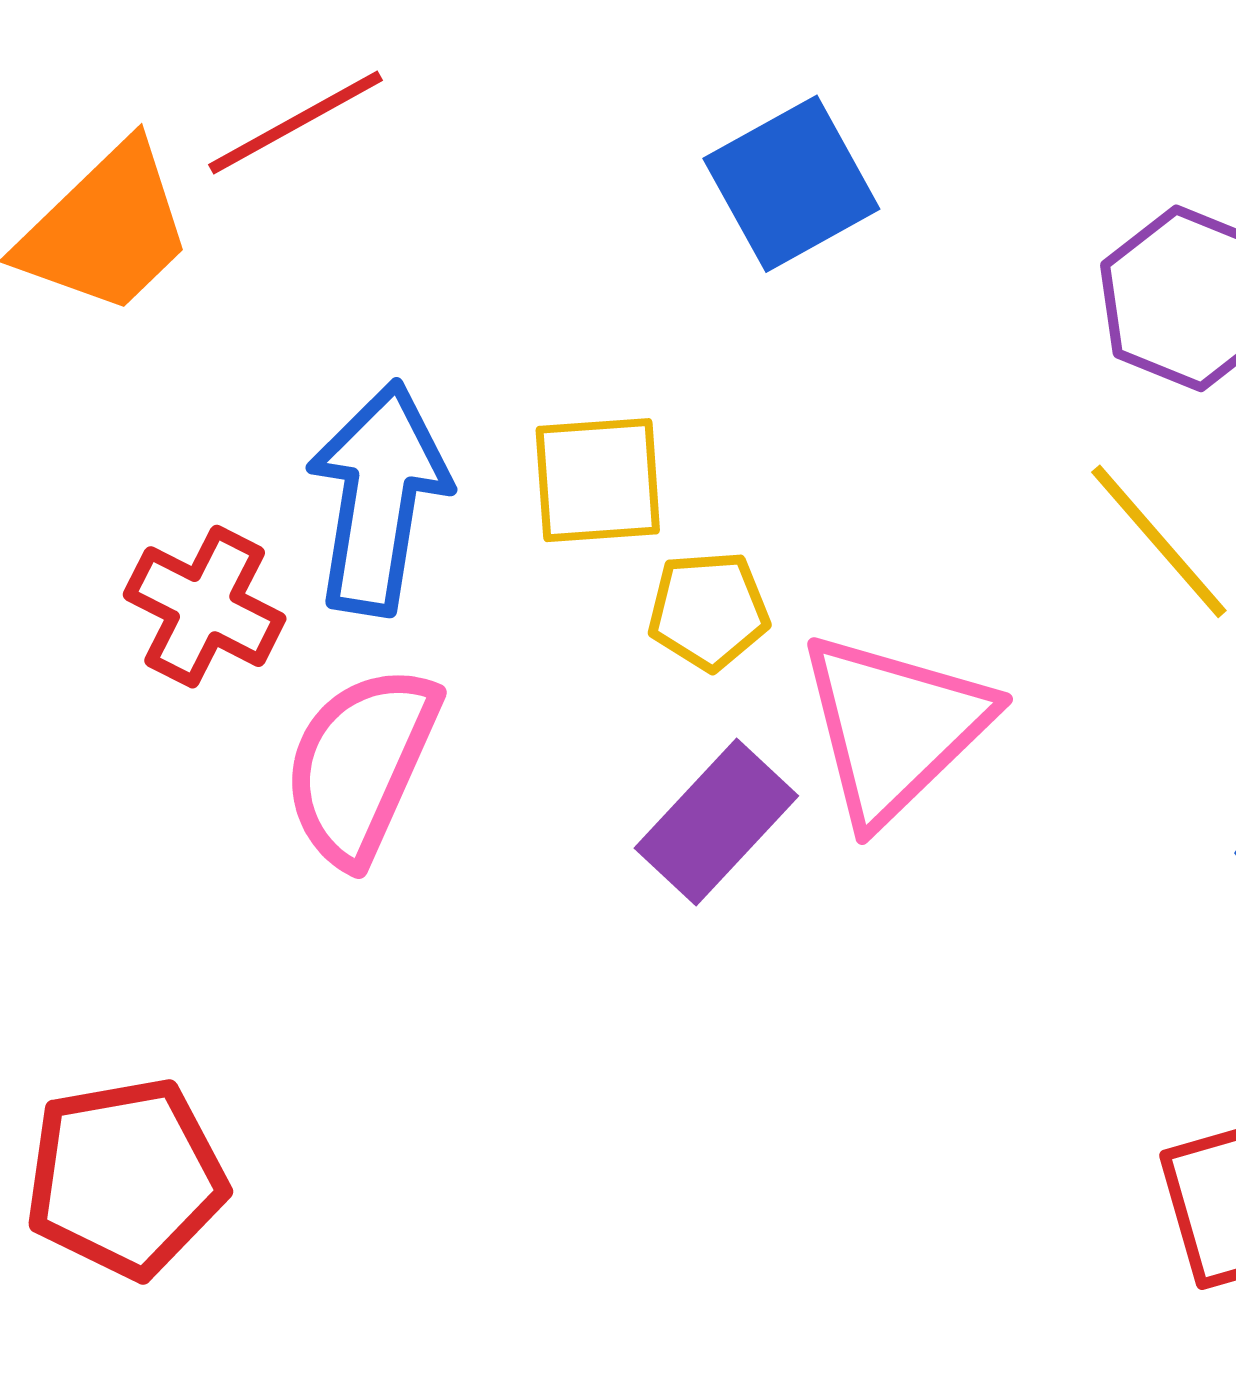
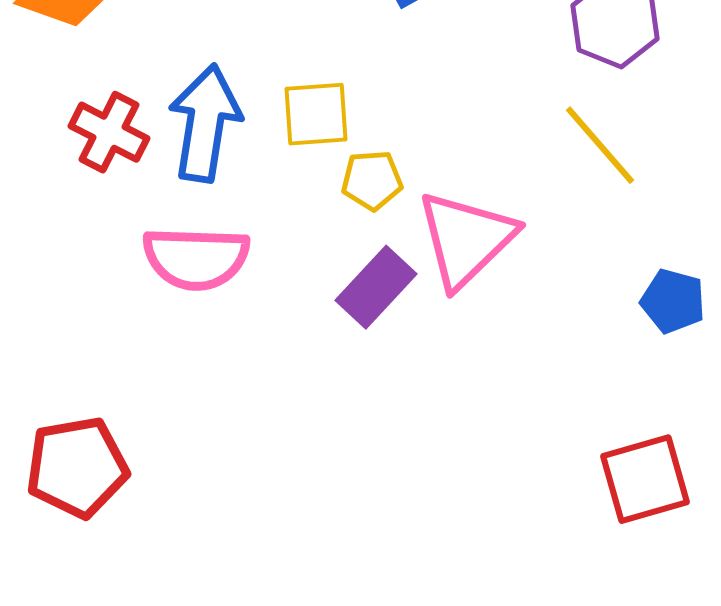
red cross: (205, 607) -> (109, 132), moved
pink semicircle: (361, 765) -> (196, 258), turned -112

